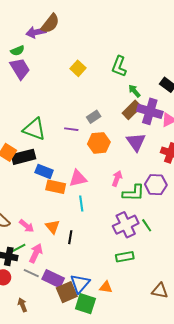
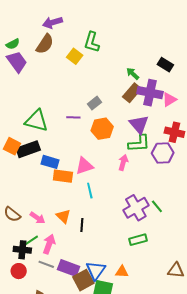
brown semicircle: (50, 24) -> (45, 44), moved
purple arrow: (36, 32) -> (53, 22), moved
green L-shape: (119, 66) -> (92, 42), moved
purple hexagon: (156, 185) -> (163, 153), moved
green L-shape: (134, 193) -> (139, 143), moved

